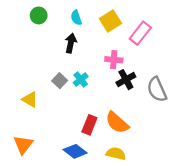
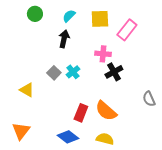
cyan semicircle: (76, 18) -> (69, 16), turned 64
yellow square: (110, 21) -> (100, 19), turned 30
gray semicircle: (157, 89) -> (149, 99), moved, size x0.7

